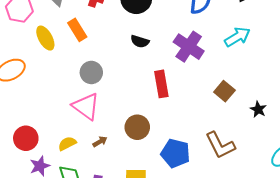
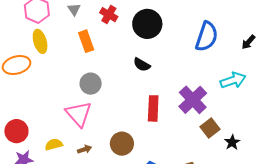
yellow ellipse: (45, 38) -> (40, 41), moved
purple cross: (189, 47) -> (193, 100), moved
black star: (258, 109) -> (232, 142), moved

